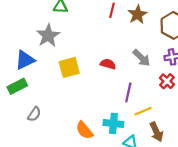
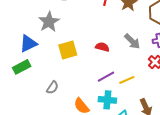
purple line: (128, 92) -> (106, 77), moved, turned 48
yellow line: (143, 111) -> (127, 80), moved
gray semicircle: (34, 114) -> (52, 88), moved

